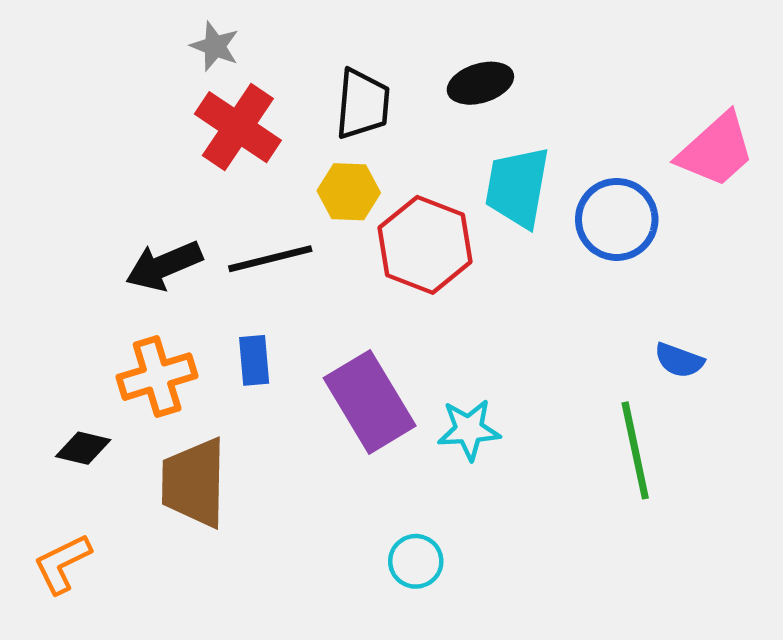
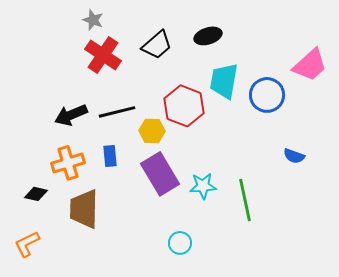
black trapezoid: (363, 104) -> (157, 45), turned 44
yellow hexagon: (349, 192) -> (152, 131), moved
green line: (635, 450) -> (245, 200), moved

